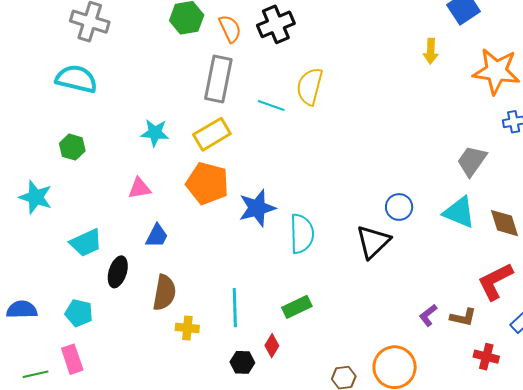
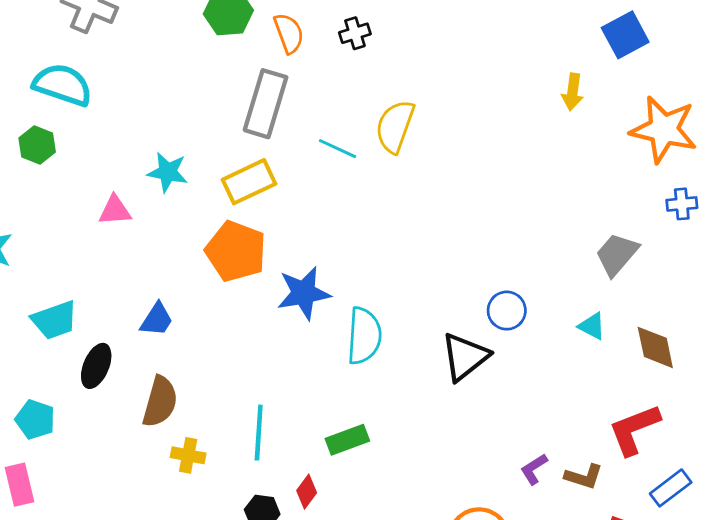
black cross: (276, 24) -> (355, 33), size x0.6
green hexagon: (72, 147) -> (37, 145), moved
pink triangle: (139, 188) -> (115, 210), moved
cyan triangle: (459, 212) -> (592, 326), size x0.6

